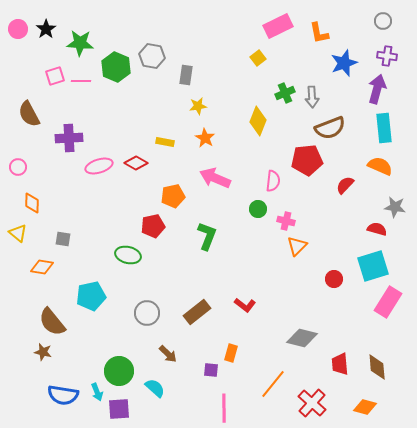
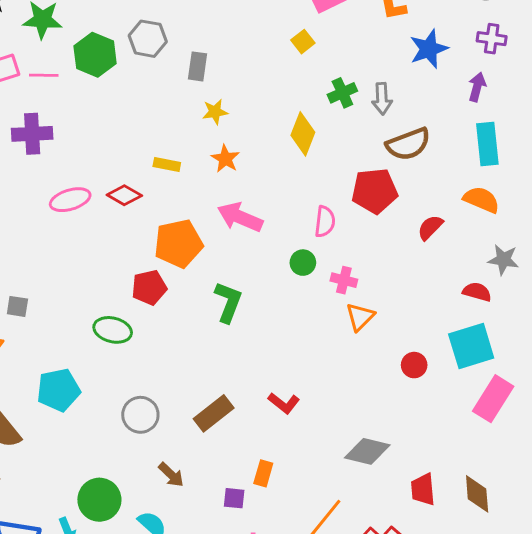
purple arrow: (377, 89) -> (477, 87), size x0.7
purple cross: (69, 138) -> (32, 134), moved
orange pentagon: (173, 196) -> (178, 244), size x1.4

